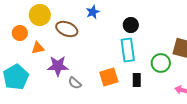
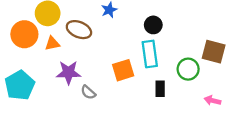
orange circle: (20, 33) -> (24, 34), size x1.5
orange triangle: (38, 48) -> (52, 44), moved
orange square: (109, 77) -> (123, 70), moved

